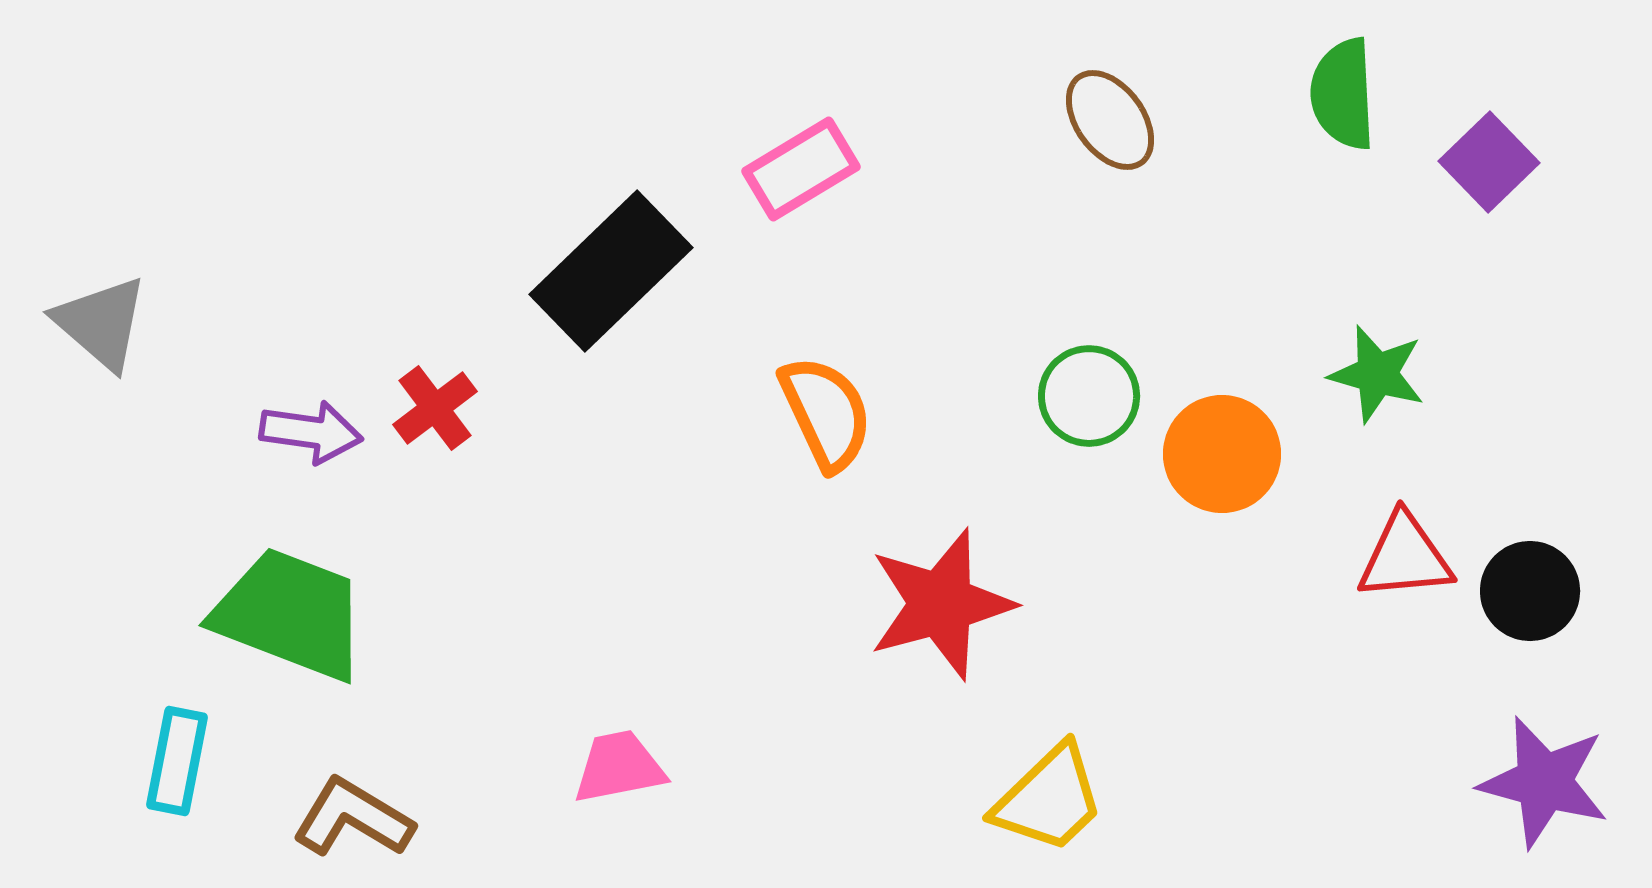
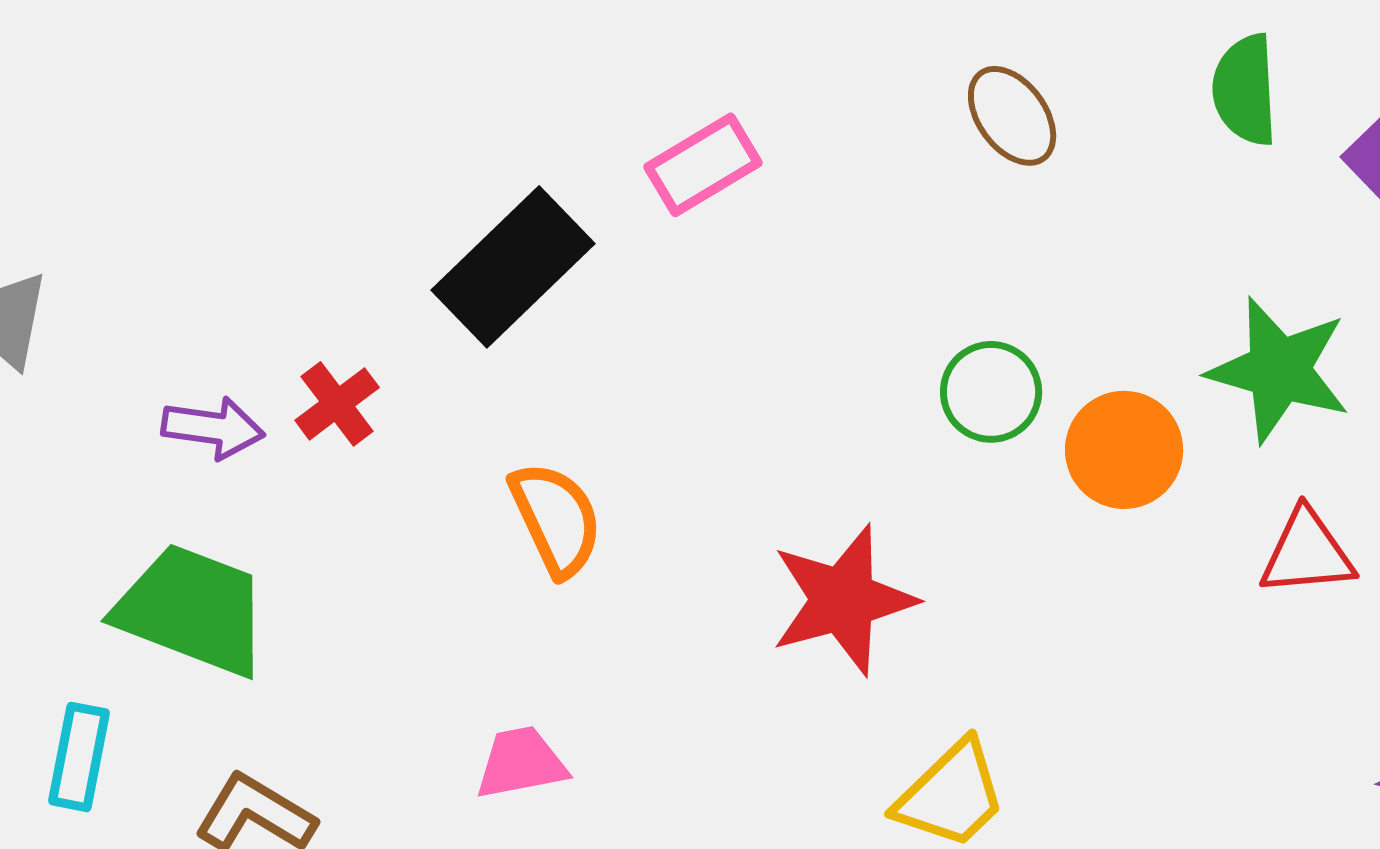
green star: (1377, 374) -> (1279, 370), size x1.5
orange semicircle: (826, 413) -> (556, 519), moved

